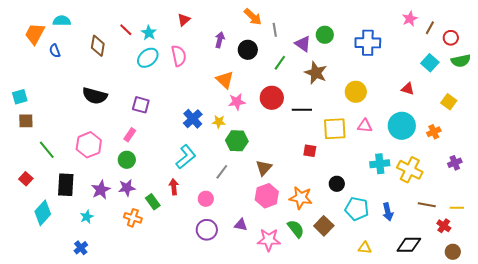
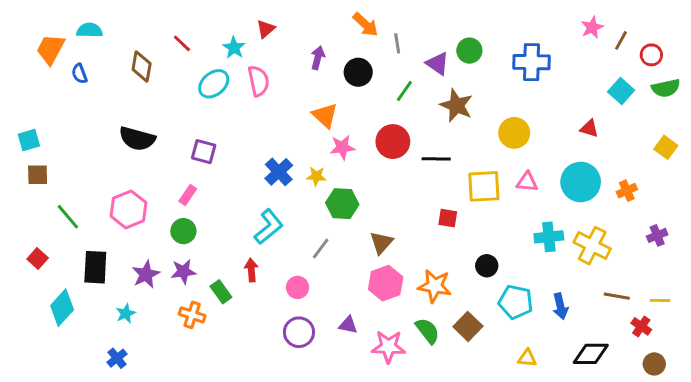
cyan star: (149, 33) -> (234, 48), moved
yellow square: (449, 102) -> (666, 147), moved

